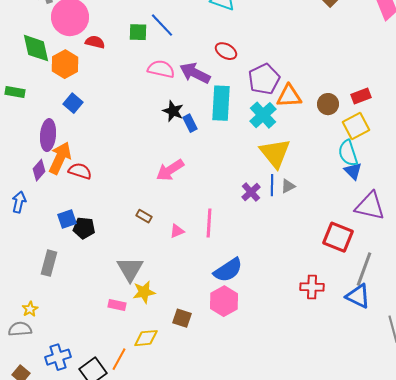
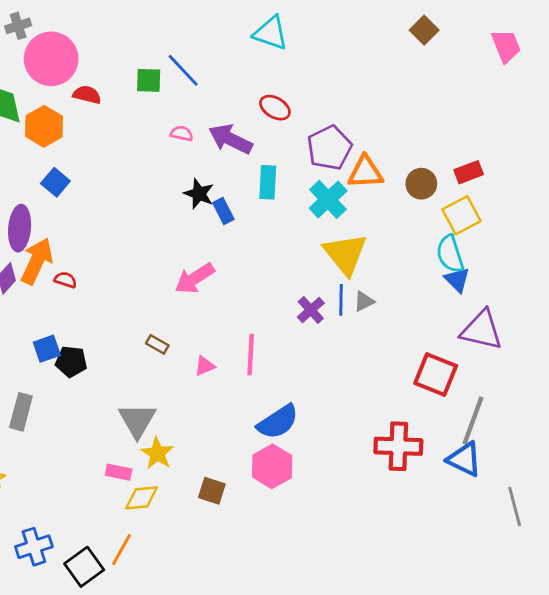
pink semicircle: (161, 69) -> (182, 133), size x0.6
cyan rectangle: (221, 103) -> (268, 182), size x0.7
red semicircle: (80, 171) -> (65, 280), size x0.7
red cross: (312, 287) -> (398, 446), size x1.4
yellow star: (144, 292) -> (157, 453), turned -30
yellow diamond: (146, 338) -> (142, 498), moved

